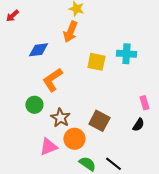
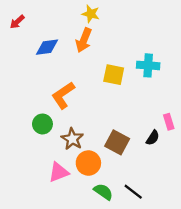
blue diamond: (38, 50) -> (47, 47), moved
black semicircle: (138, 125) -> (153, 138), moved

